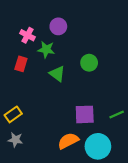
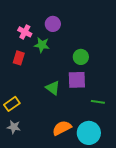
green triangle: (57, 74) -> (53, 88), moved
purple square: (85, 114) -> (77, 80), moved
green line: (117, 114) -> (98, 102), moved, turned 32

